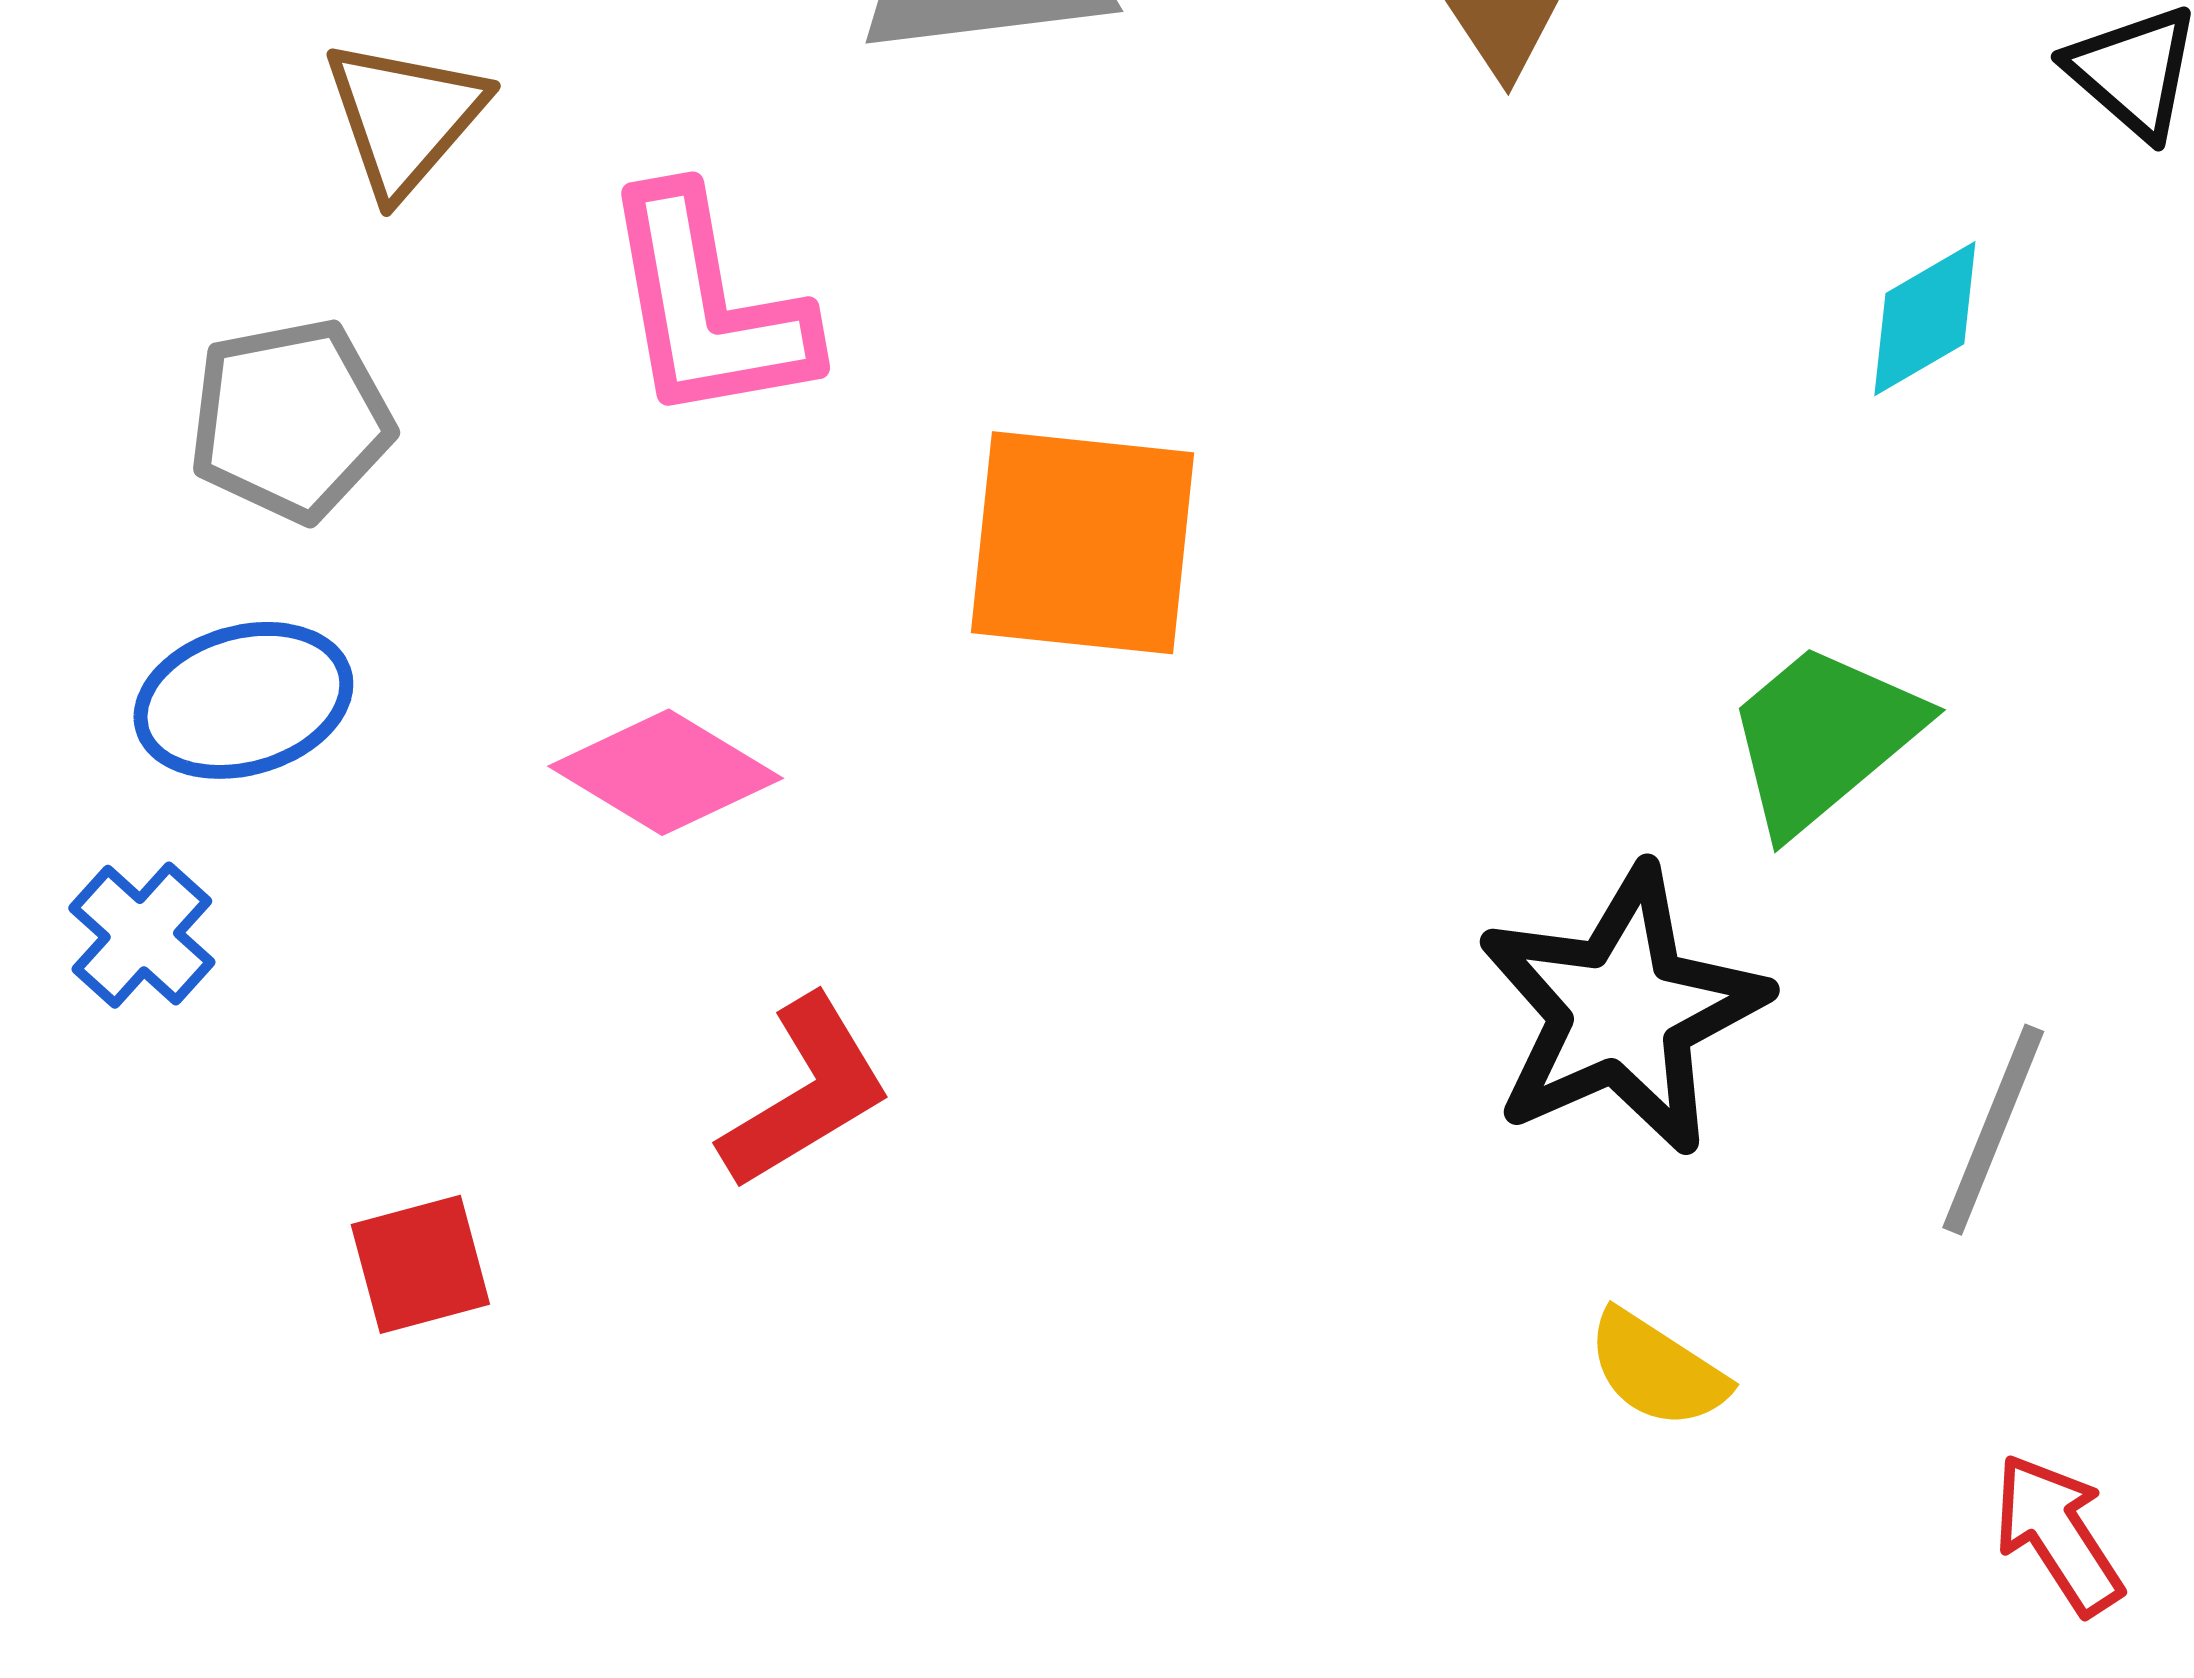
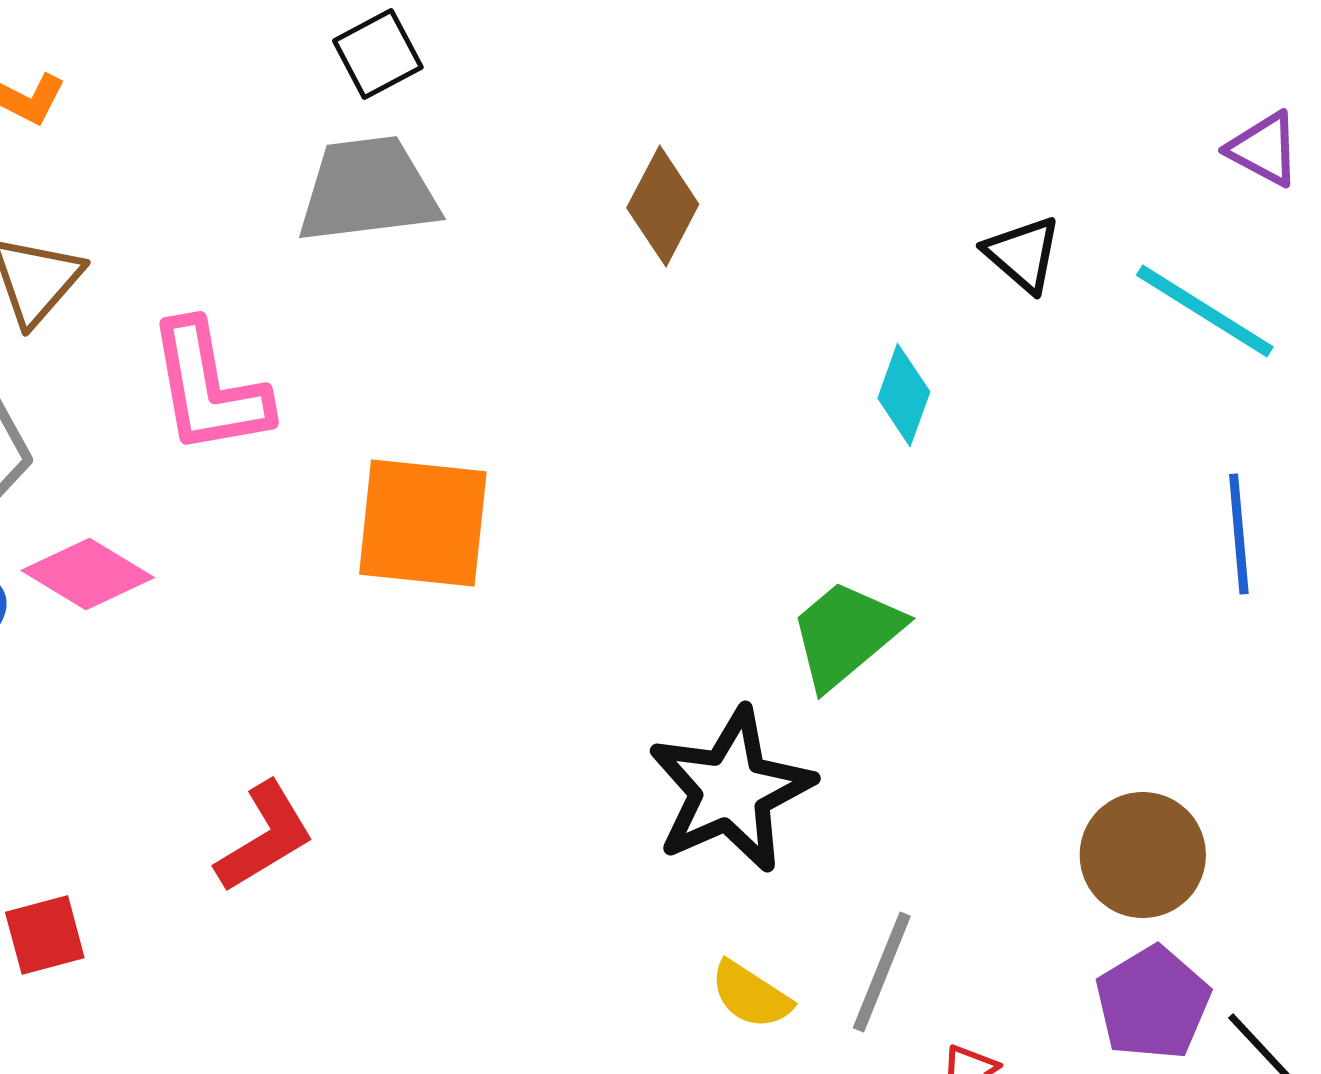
cyan diamond: (1925, 319) -> (904, 395), turned -40
pink diamond: (666, 772) -> (88, 574), moved
gray line: (1993, 1130) -> (882, 972), moved

